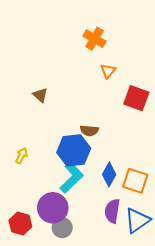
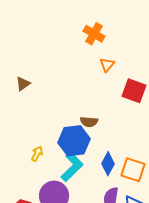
brown triangle: (40, 95) -> (23, 84), moved, turned 42
yellow arrow: (21, 156) -> (37, 154), moved

